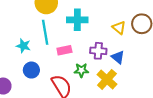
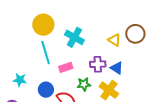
cyan cross: (77, 20) -> (74, 37), turned 36
cyan star: (23, 46) -> (20, 80), moved
blue circle: (31, 70) -> (46, 90), moved

